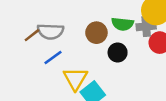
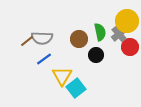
green semicircle: (123, 24) -> (100, 32), turned -108
gray cross: (146, 26) -> (119, 34), turned -35

